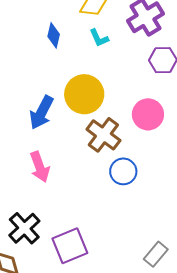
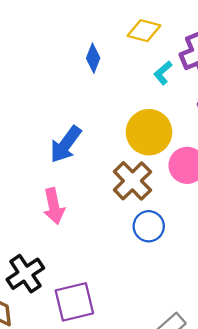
cyan L-shape: (99, 38) -> (163, 73), moved, turned 65
yellow circle: (84, 94) -> (149, 132), moved

